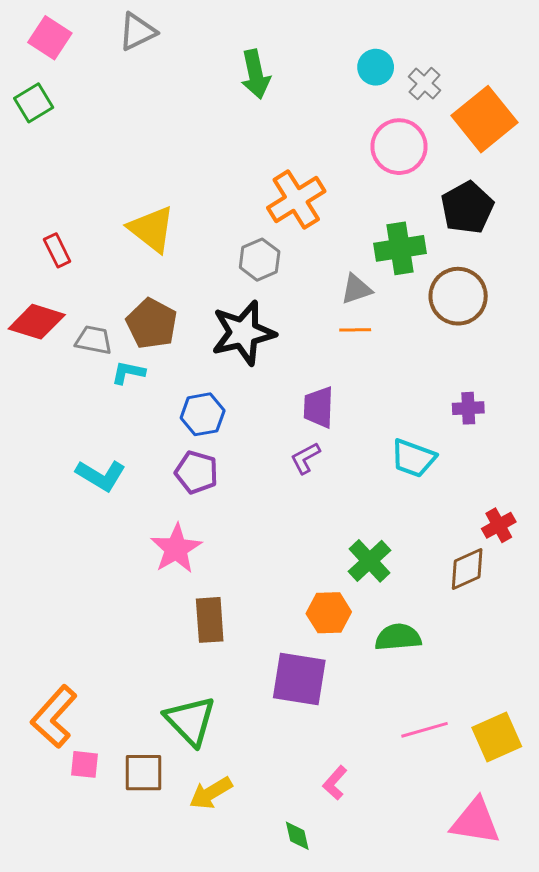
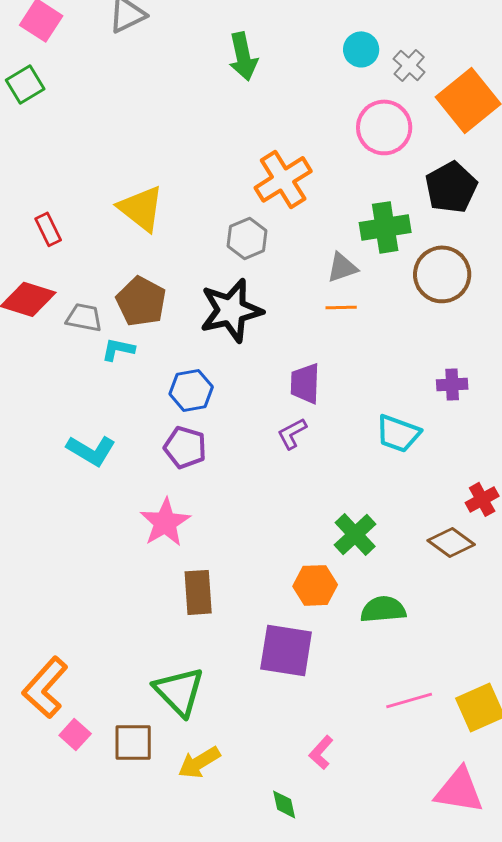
brown diamond: (467, 569) -> (451, 542), turned 60
pink square: (84, 764) -> (75, 734), turned 36

